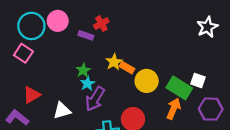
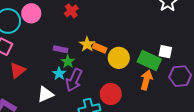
purple rectangle: (86, 35) -> (60, 49), moved
green star: (83, 70) -> (68, 62), moved
cyan star: (88, 84) -> (59, 74), moved
red triangle: (32, 95) -> (18, 70), moved

